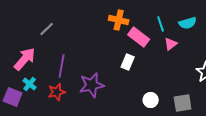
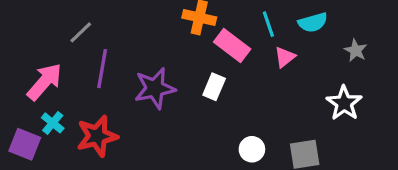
purple line: (62, 66) -> (102, 69), moved
purple star: (92, 85) -> (155, 88), moved
red star: (57, 92) -> (97, 136), size x1.4

